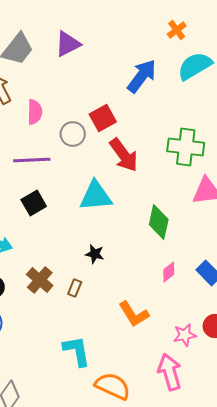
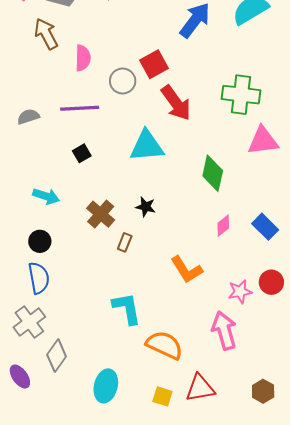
black square: (34, 203) -> (82, 153), size x0.7
brown cross: (40, 280) -> (101, 214), moved

